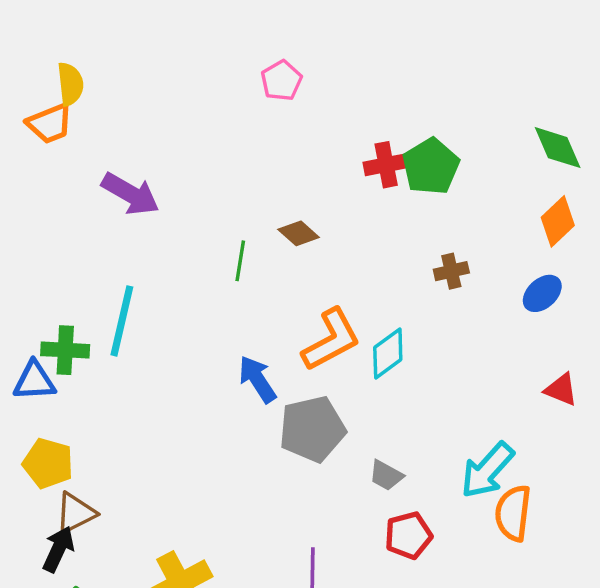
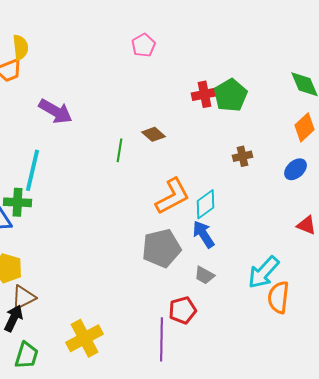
cyan line: (122, 321) -> (32, 170), moved
blue arrow: (257, 379) -> (204, 234), moved
red pentagon: (408, 535) -> (182, 310), moved

